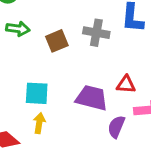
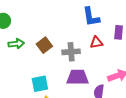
gray cross: (96, 33) -> (71, 52), moved
red triangle: (126, 84) -> (96, 42), moved

